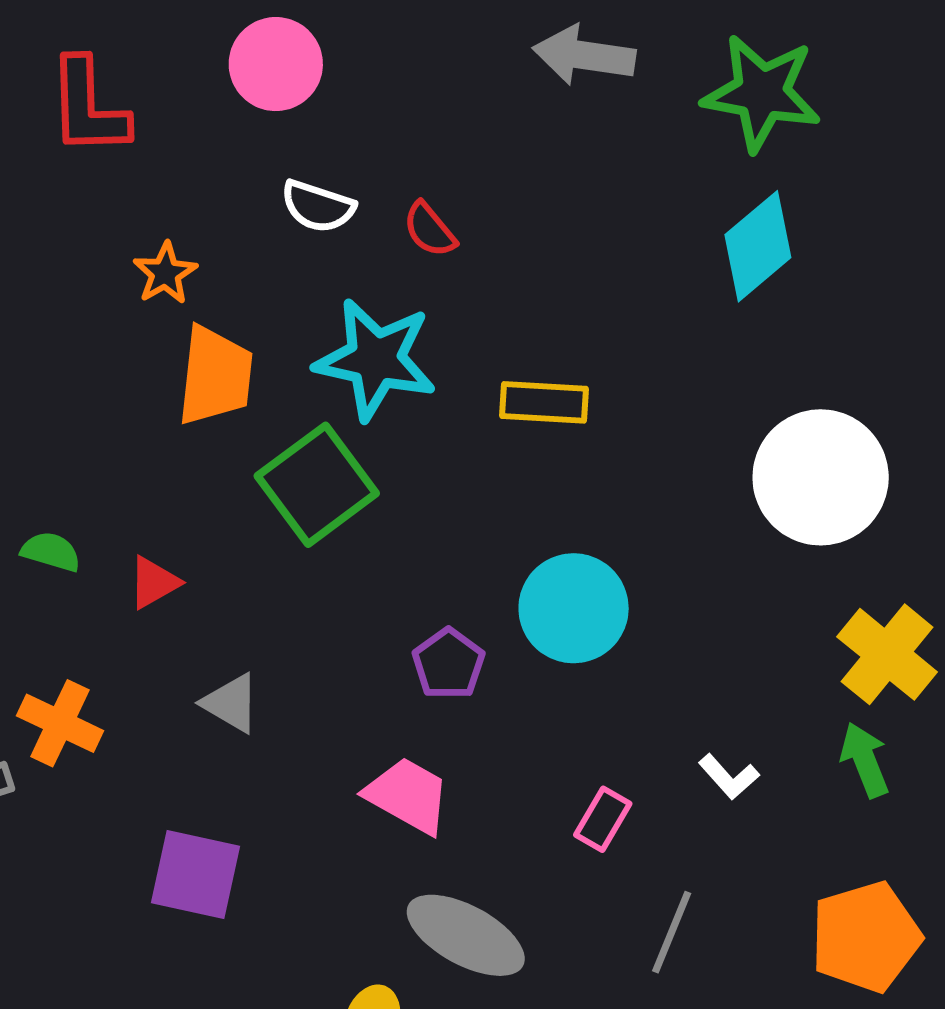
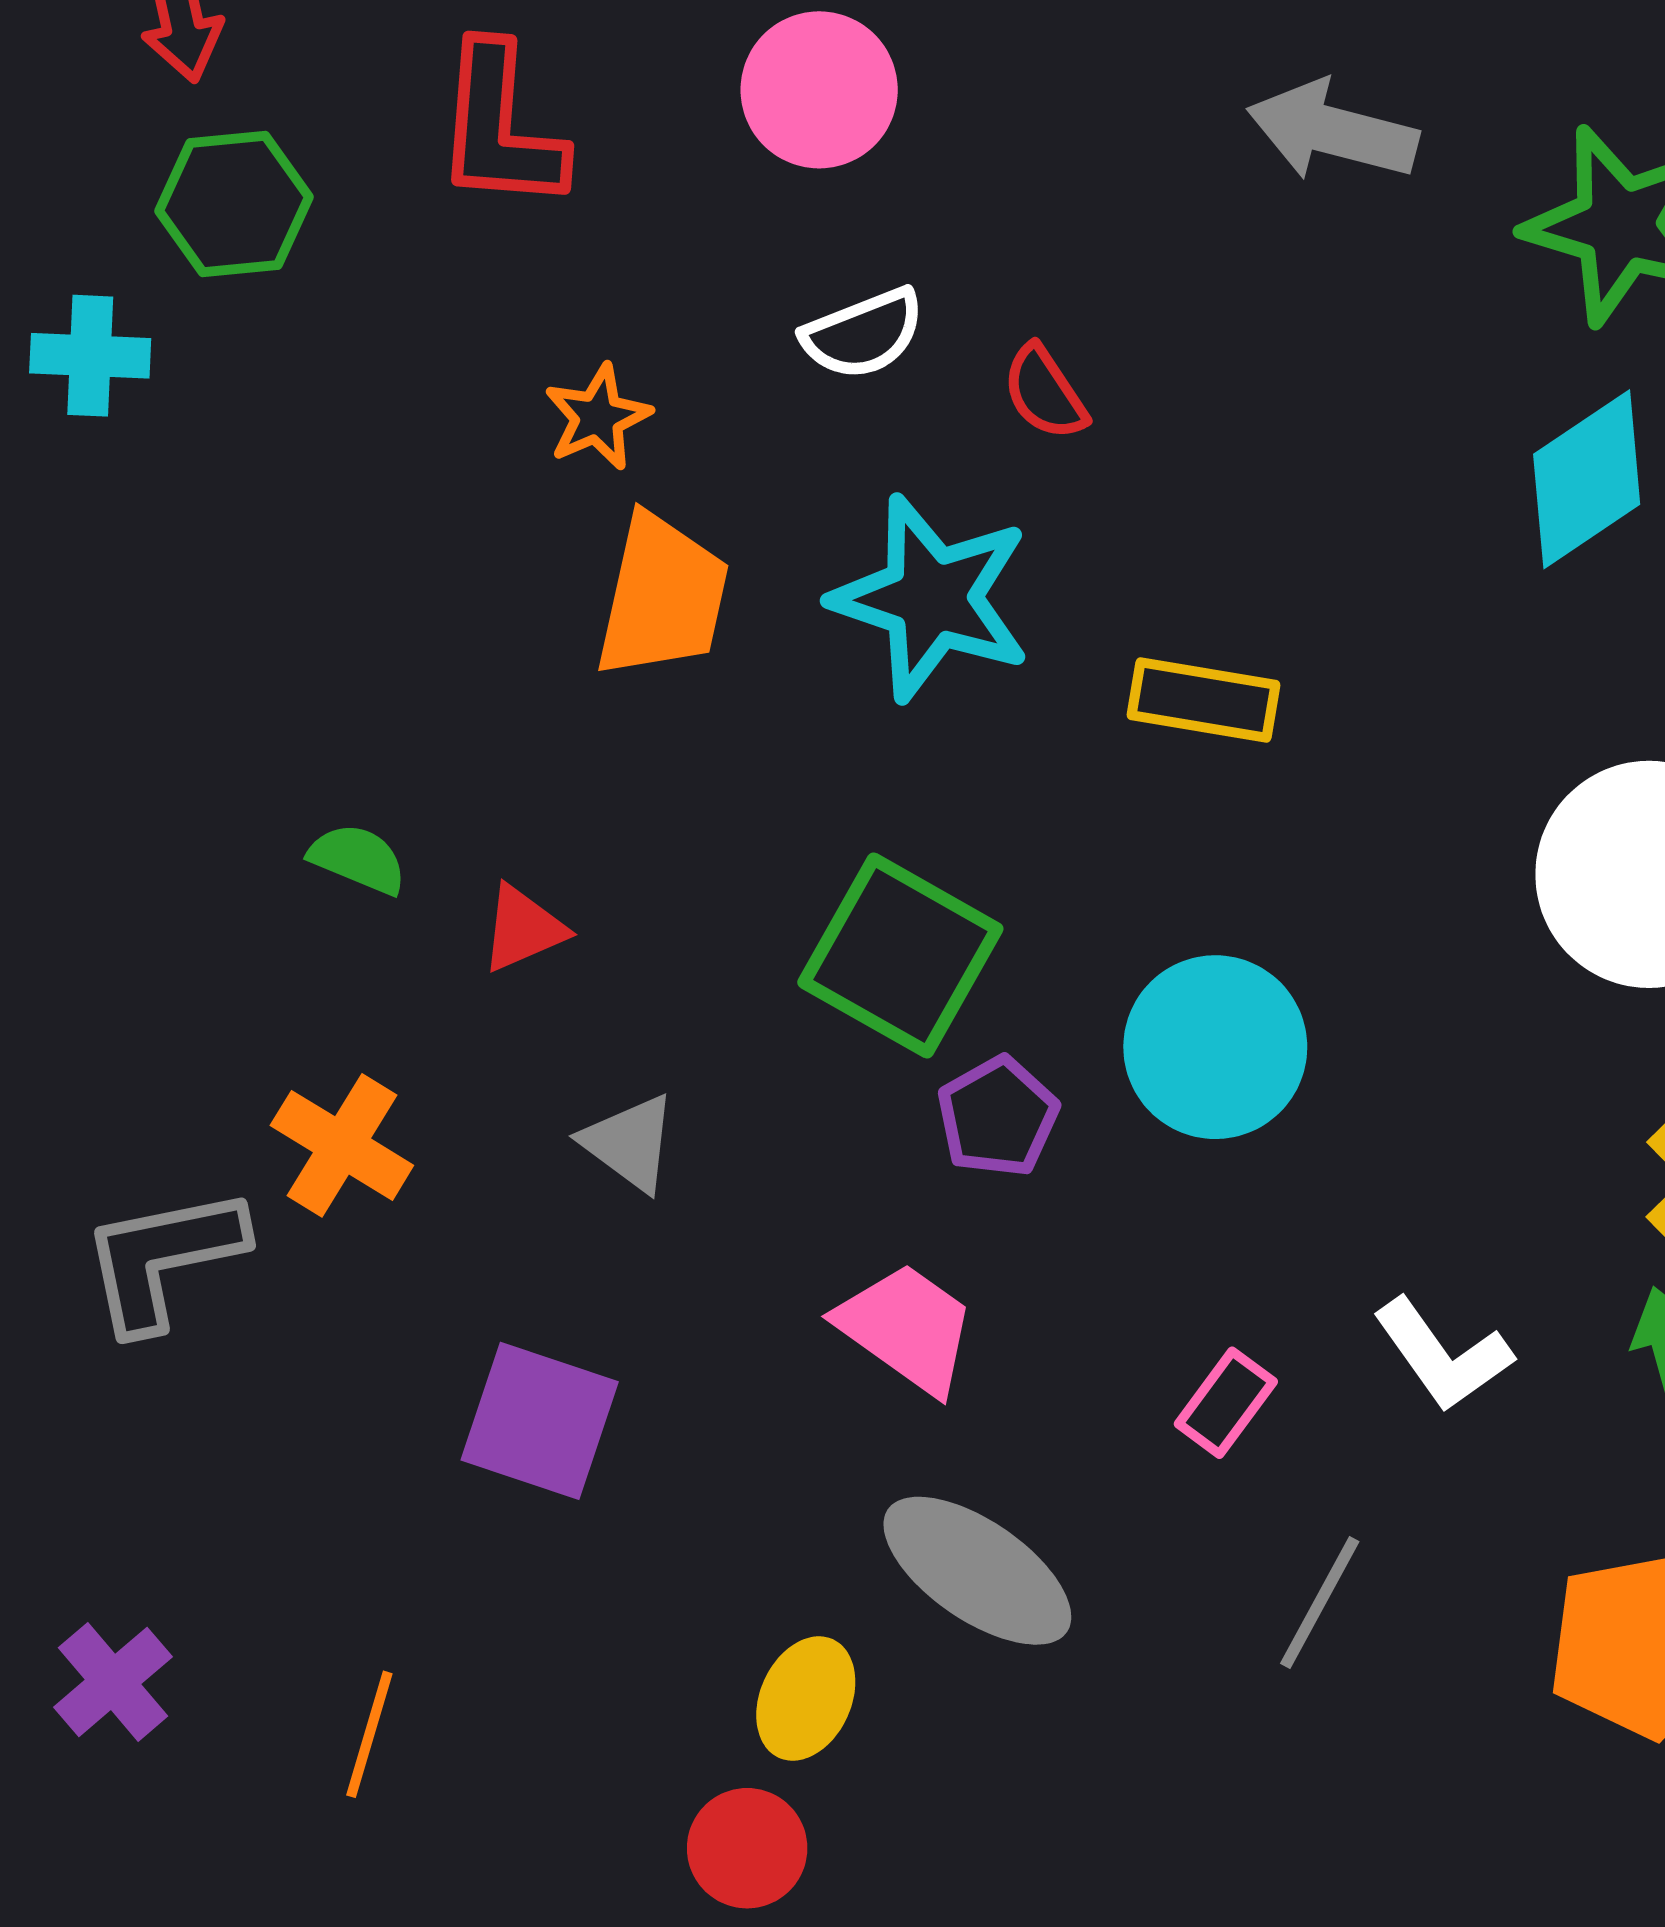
white semicircle: (318, 206) -> (863, 334), turned -46
green square: (317, 485) -> (900, 956), moved, turned -30
white L-shape: (729, 777) -> (1443, 1355), size x1.4

